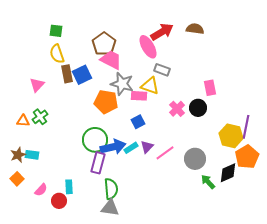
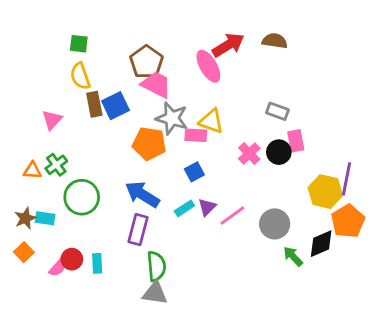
gray rectangle: (162, 70) -> (277, 111), moved
pink rectangle: (210, 88) -> (296, 141), moved
green circle: (95, 140) -> (82, 197), moved
blue arrow: (113, 147) -> (142, 194), moved, turned -135
red circle: (59, 201) -> (72, 259), moved

